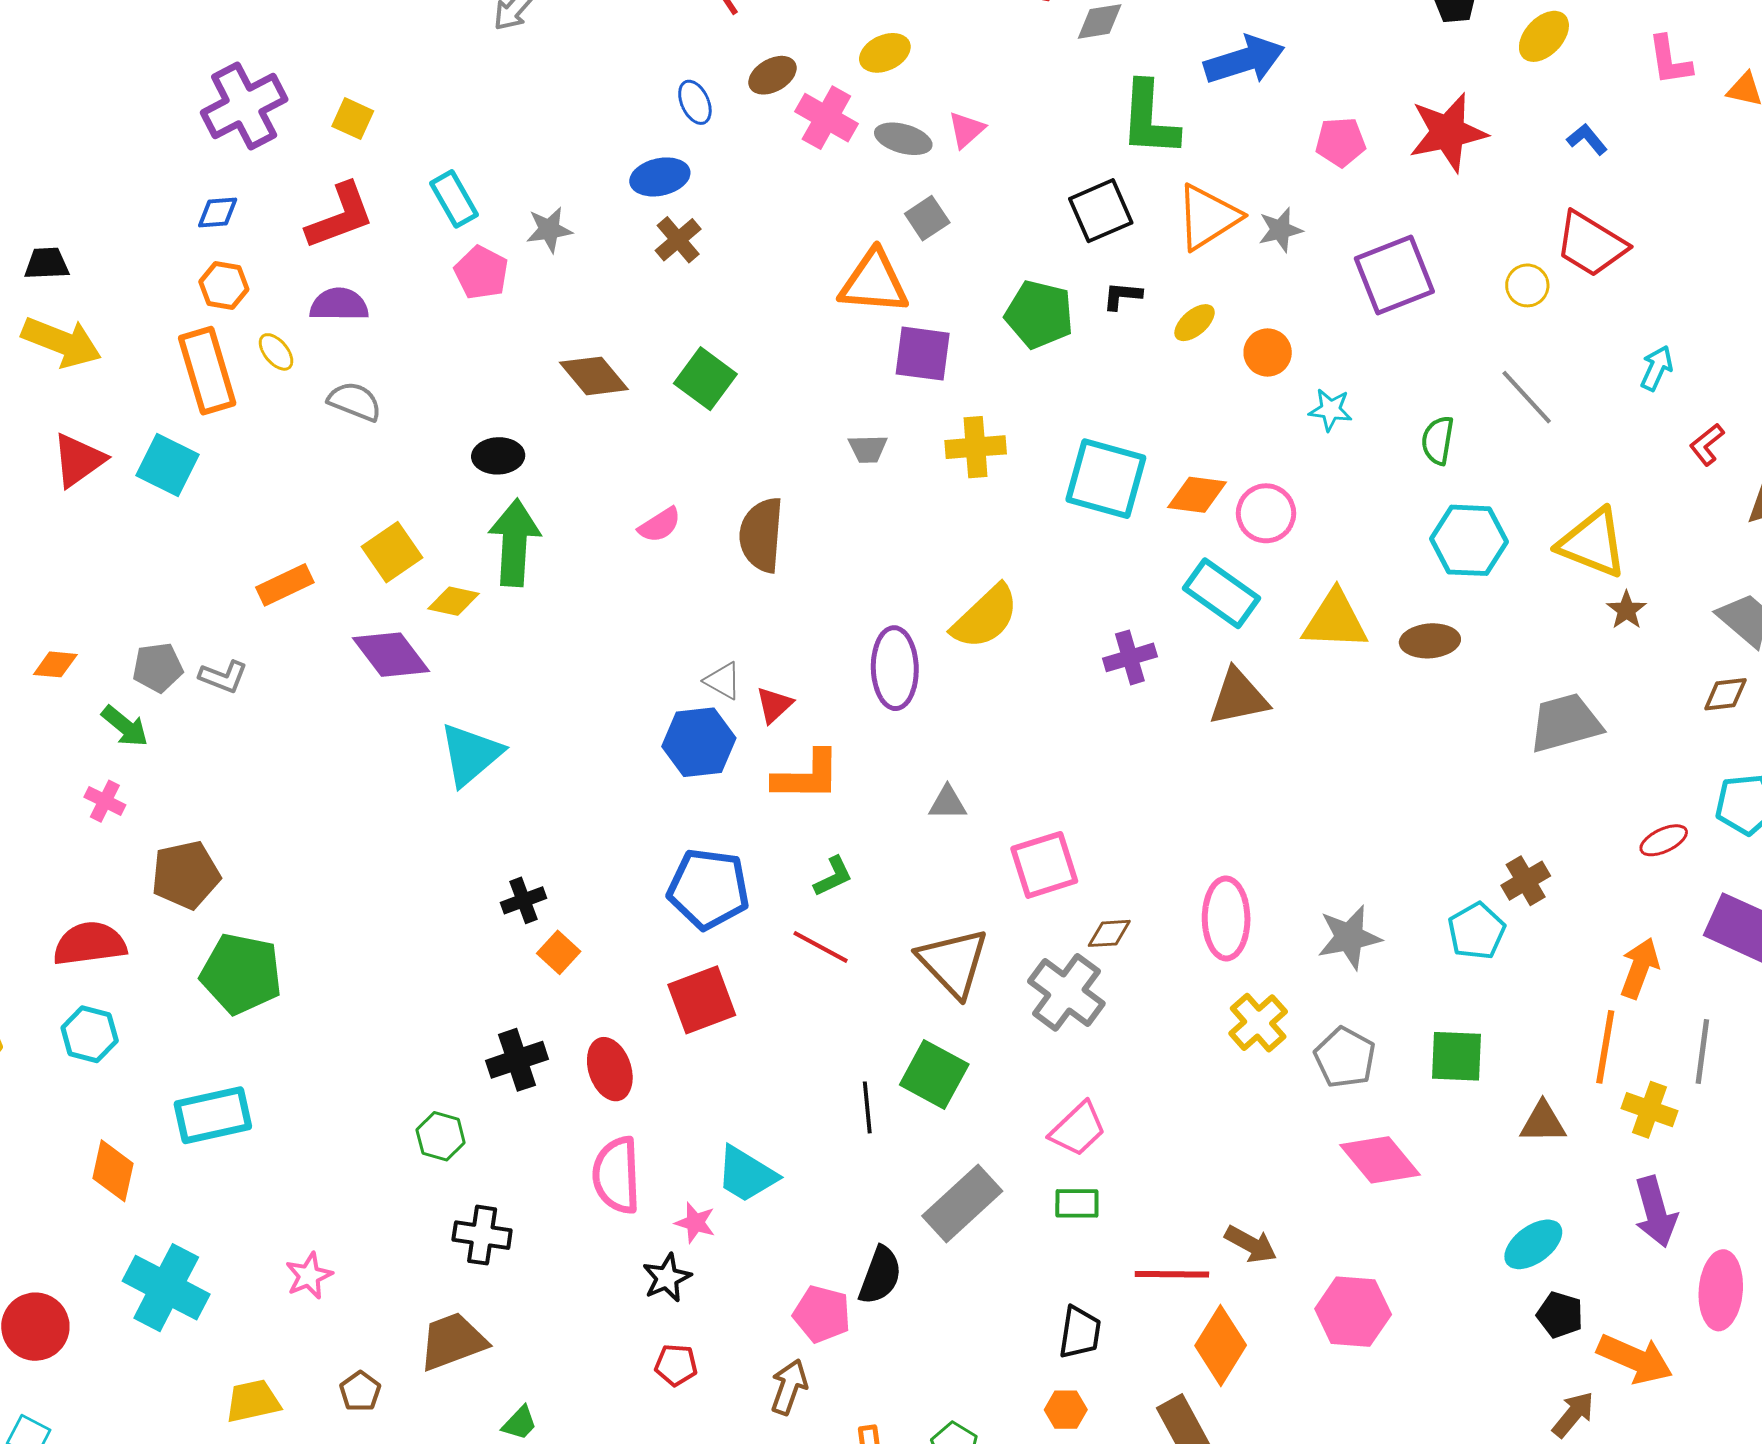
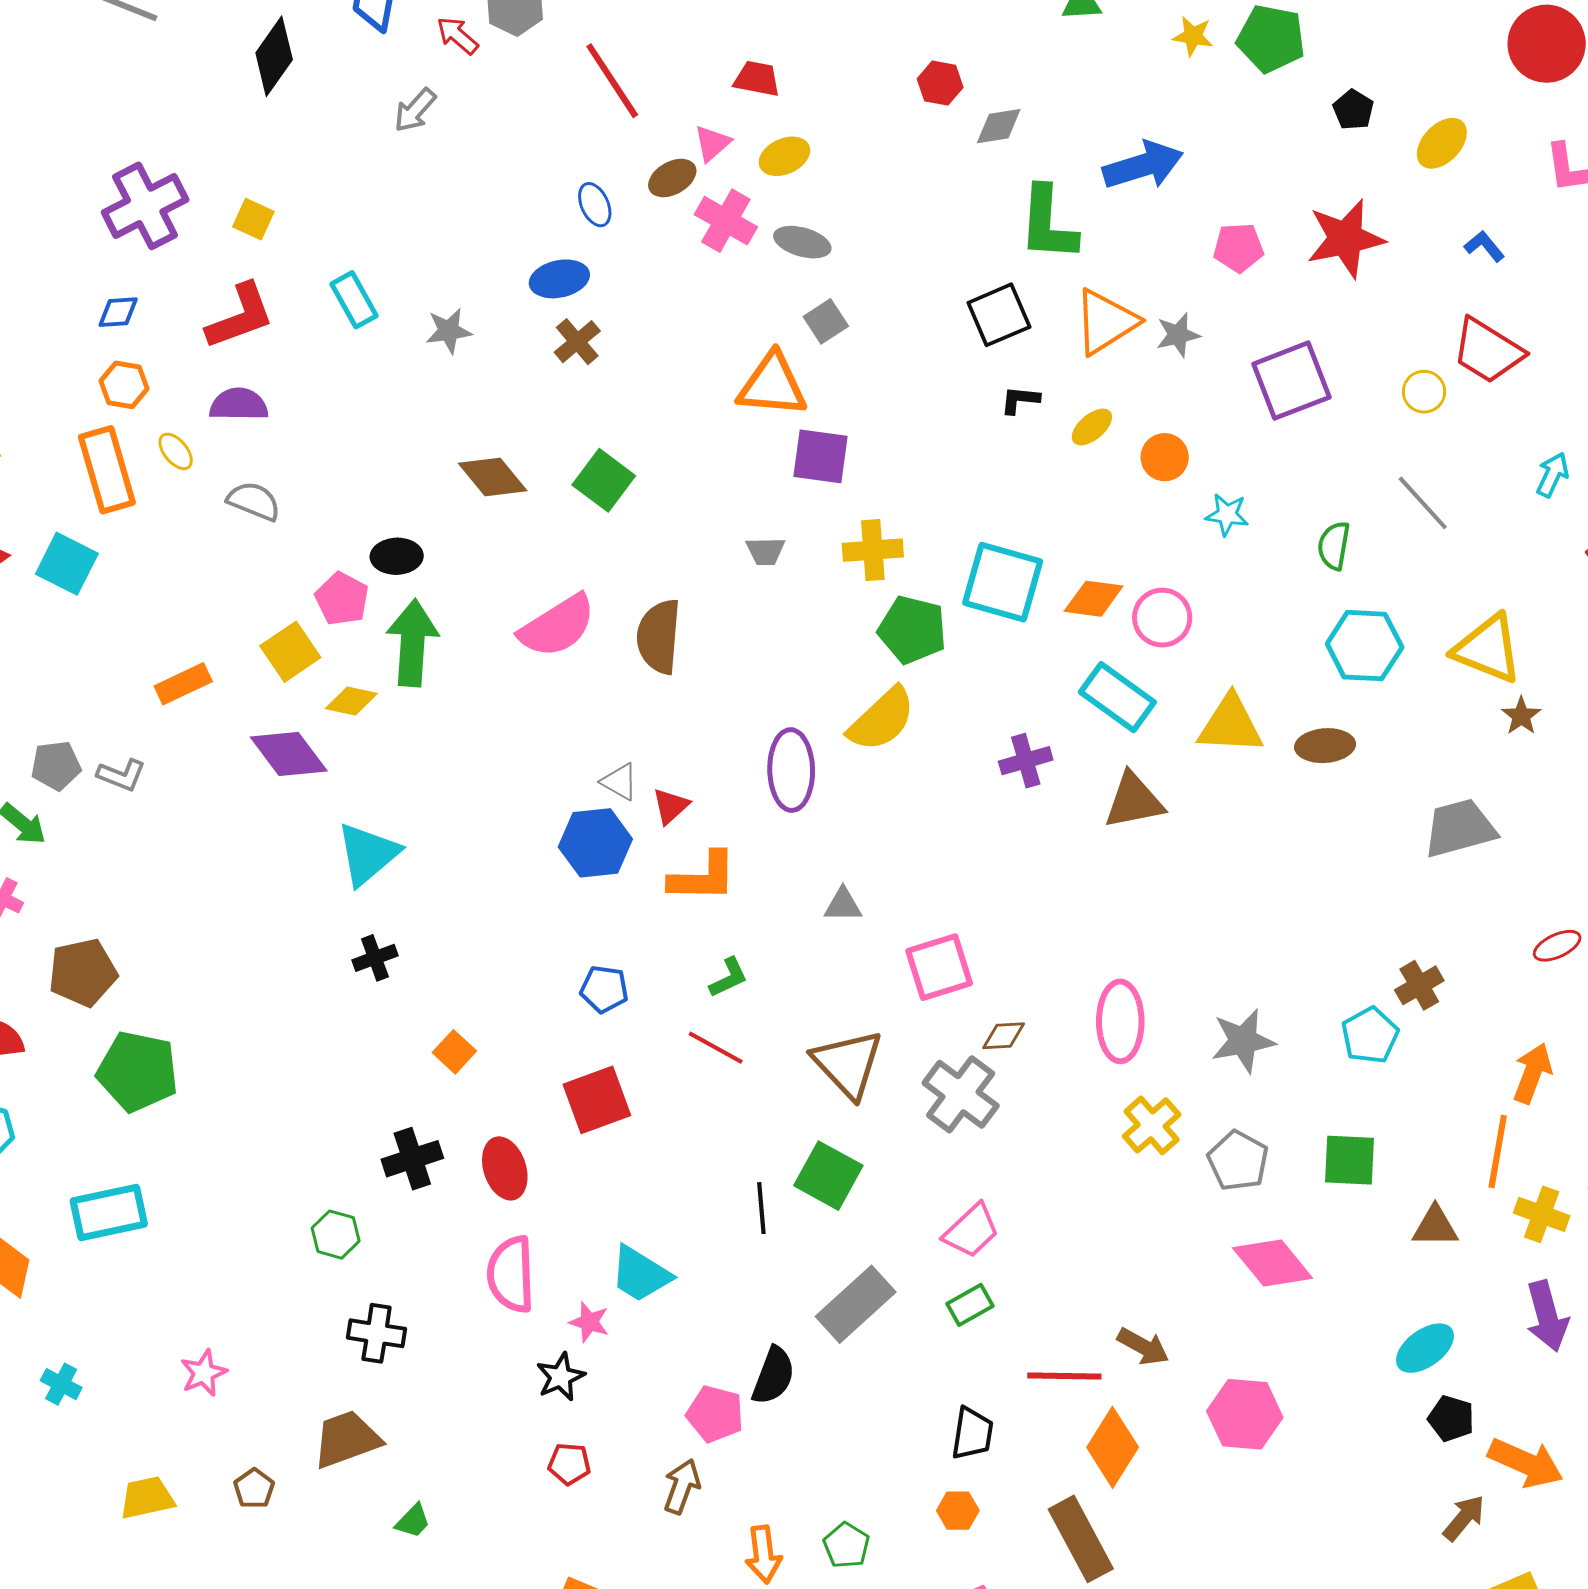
pink triangle: (966, 130) -> (712, 143), moved
pink pentagon: (481, 273) -> (342, 599), moved
green pentagon: (1039, 314) -> (912, 630), moved
pink semicircle: (660, 525) -> (557, 626), size x1.8
blue pentagon: (708, 889) -> (604, 989), size x0.6
black cross: (524, 900) -> (375, 958), moved
green rectangle: (1077, 1203) -> (970, 1305), turned -30
cyan cross: (166, 1288) -> (61, 1384), size x0.5

